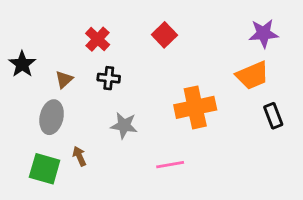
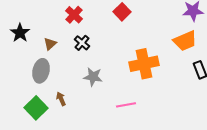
black cross: (109, 78) -> (82, 43), turned 35
green square: (45, 169) -> (36, 108), turned 30

